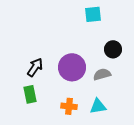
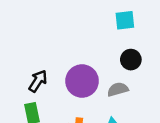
cyan square: (93, 14) -> (125, 20), moved

